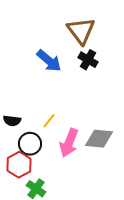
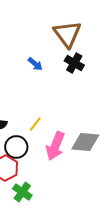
blue arrow: (49, 61) -> (35, 64), size x0.6

